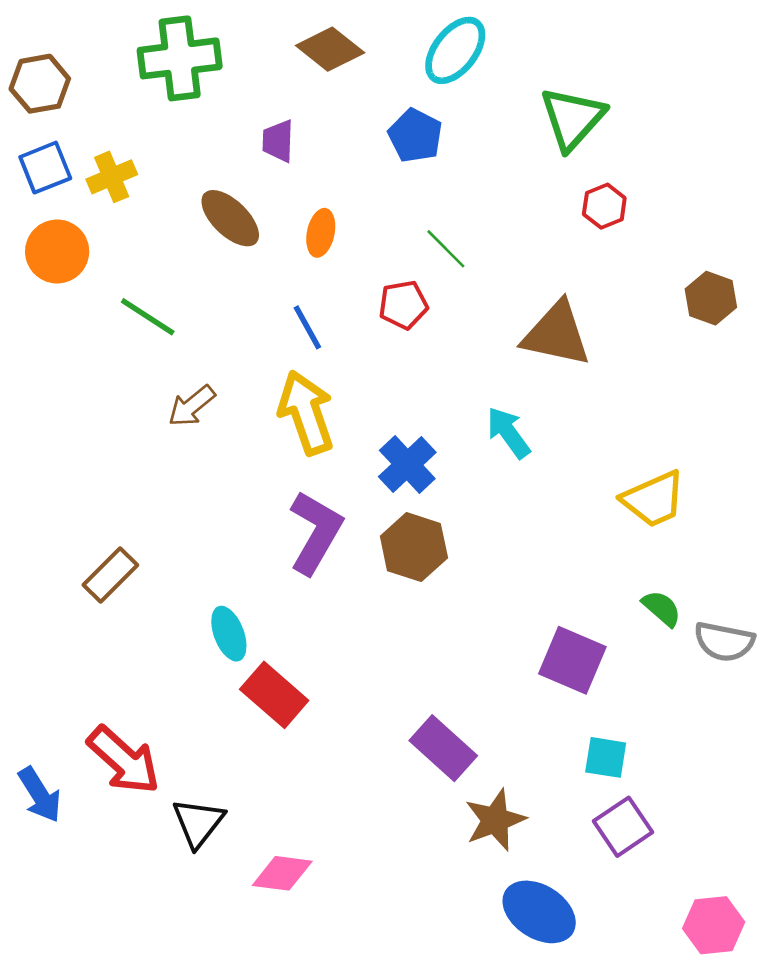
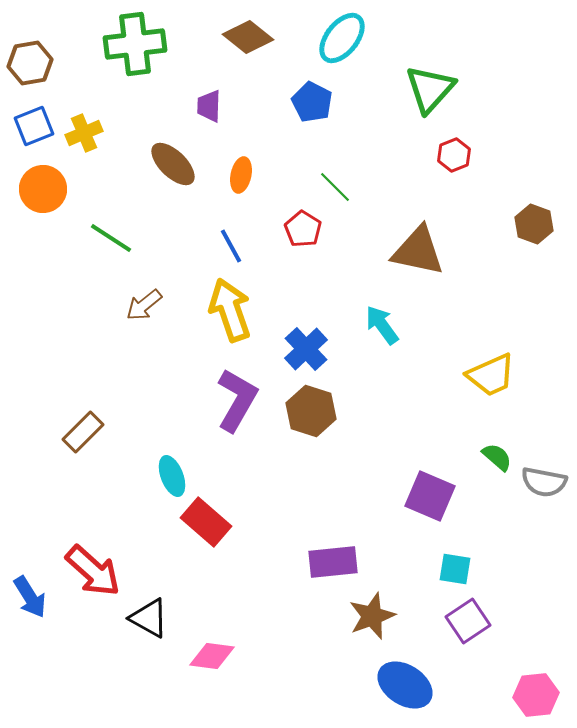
red pentagon: (403, 305) -> (303, 229), turned -30
purple rectangle: (443, 748) -> (333, 562), turned -48
black triangle: (198, 823) -> (149, 618), turned -39

